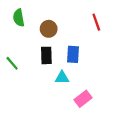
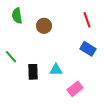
blue rectangle: (73, 54) -> (88, 49), moved, turned -63
black rectangle: (46, 55) -> (33, 72), moved

